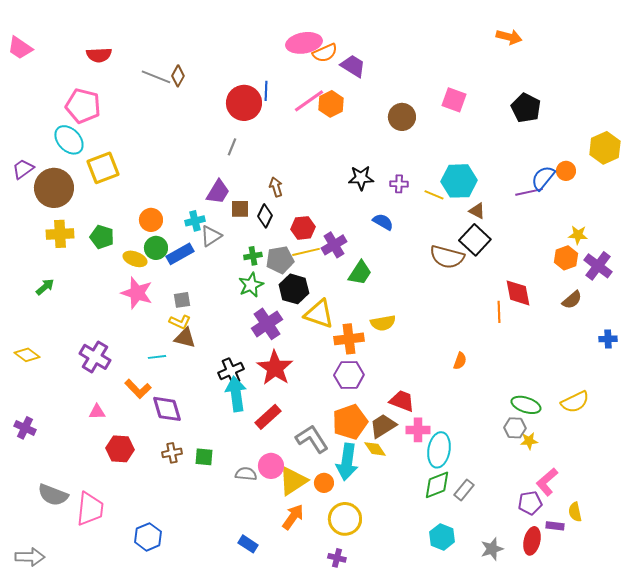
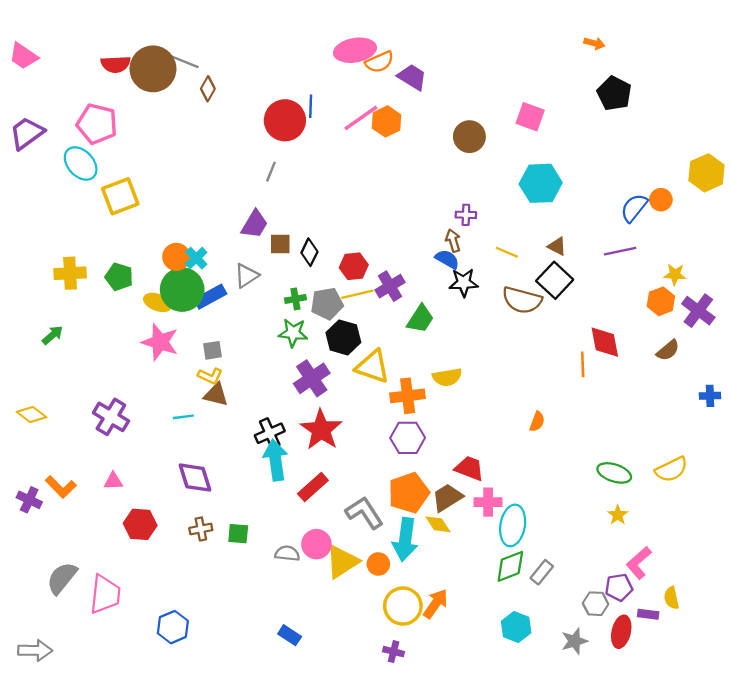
orange arrow: (509, 37) -> (594, 43), size x0.7
gray line: (156, 77) -> (182, 61), moved
black pentagon: (526, 108) -> (614, 93), moved
purple trapezoid: (23, 169) -> (27, 133), moved, size x1.4
black star: (361, 178) -> (464, 283), moved
cyan hexagon: (459, 181) -> (541, 183), moved
brown arrow: (276, 187) -> (453, 241), moved
brown circle: (54, 188) -> (153, 69), moved
purple line: (529, 192) -> (620, 251), moved
yellow line: (434, 195) -> (507, 252), moved
cyan cross: (195, 221) -> (196, 258), moved, turned -30
green circle: (156, 248) -> (182, 290), size x1.6
green star: (251, 285) -> (293, 333), turned 30
orange L-shape: (138, 389) -> (61, 487), moved
gray hexagon: (515, 428) -> (596, 604), moved
yellow star: (529, 441) -> (618, 515), turned -30
gray semicircle: (53, 495) -> (62, 578), turned 108
orange arrow: (293, 517) -> (436, 604), moved

